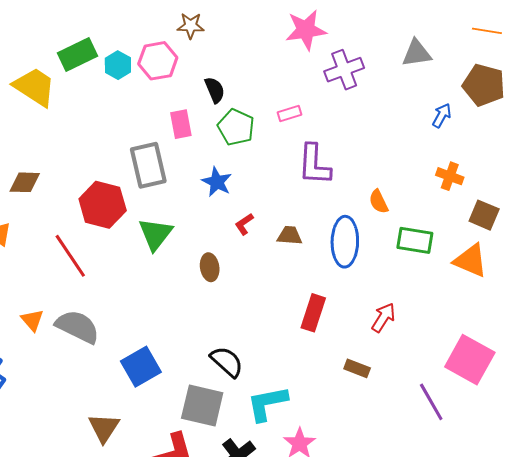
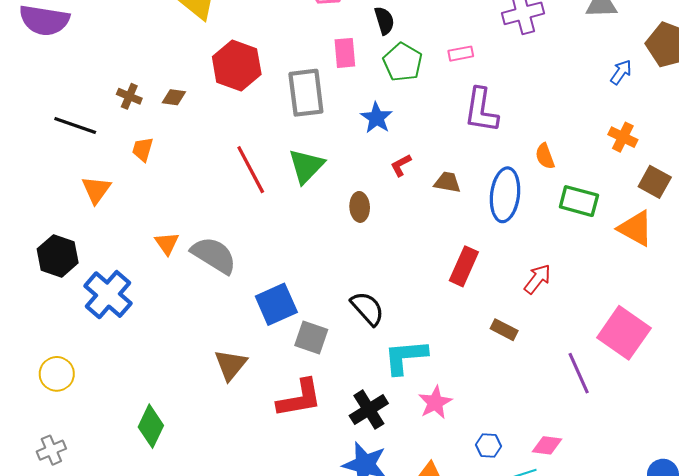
brown diamond: (25, 182) -> (174, 97), size x0.7
red hexagon: (103, 205) -> (237, 66), moved
red line: (70, 256) -> (251, 170), moved
gray square: (202, 406) -> (311, 337), moved, size x0.7

